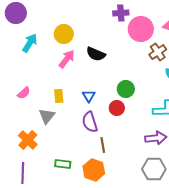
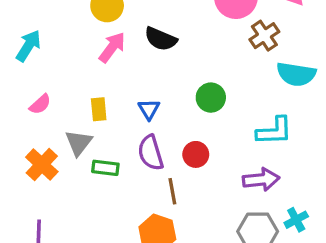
cyan arrow: (30, 43) -> (28, 46), moved
red circle: (117, 108) -> (196, 154), moved
orange cross: (28, 140) -> (42, 164), moved
green rectangle: (63, 164) -> (105, 168), moved

